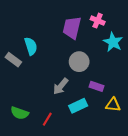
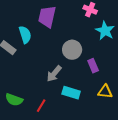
purple trapezoid: (72, 28) -> (47, 17), moved
purple rectangle: (97, 86) -> (93, 66), moved, turned 48
cyan rectangle: (78, 106) -> (71, 93), turned 42

